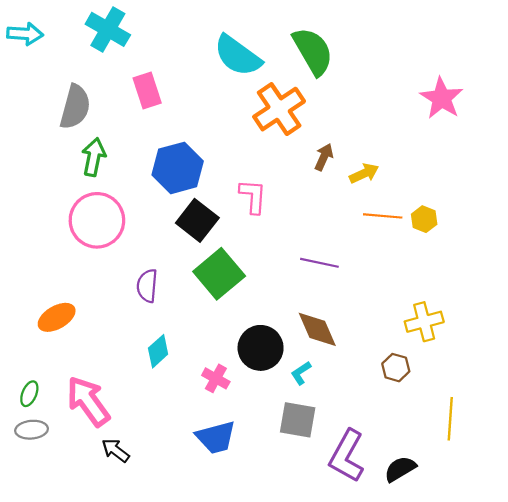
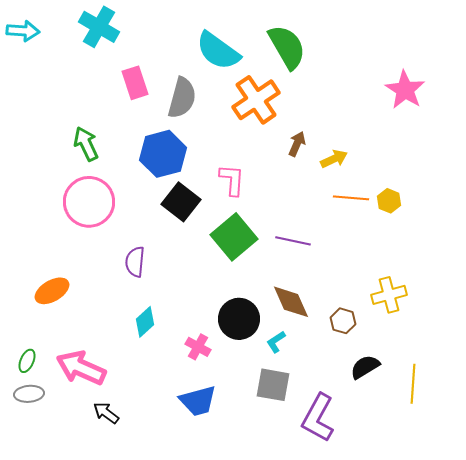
gray semicircle: (75, 107) -> (182, 98), moved
green arrow: (94, 157) -> (86, 144), turned -36
green square: (219, 274) -> (234, 237), moved
brown hexagon: (396, 368) -> (343, 321), moved
pink arrow: (88, 401) -> (81, 368), turned -30
black semicircle: (400, 469) -> (365, 367), moved

